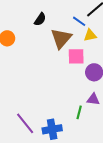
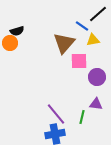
black semicircle: (40, 19) -> (17, 31), moved, turned 40
purple line: (25, 123) -> (56, 114), moved

